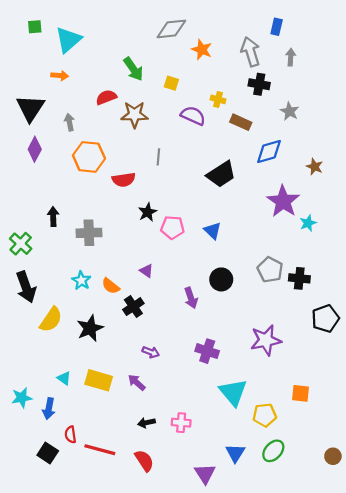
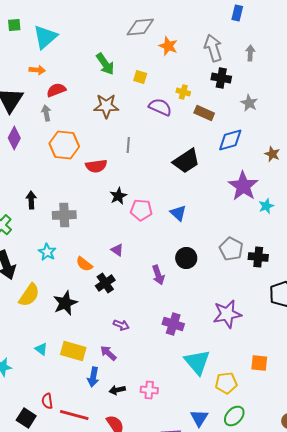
blue rectangle: (277, 27) -> (237, 13), moved
red semicircle: (106, 97) -> (56, 90), moved
cyan star: (81, 281) -> (47, 252), moved
blue arrow: (49, 409) -> (93, 377), moved

